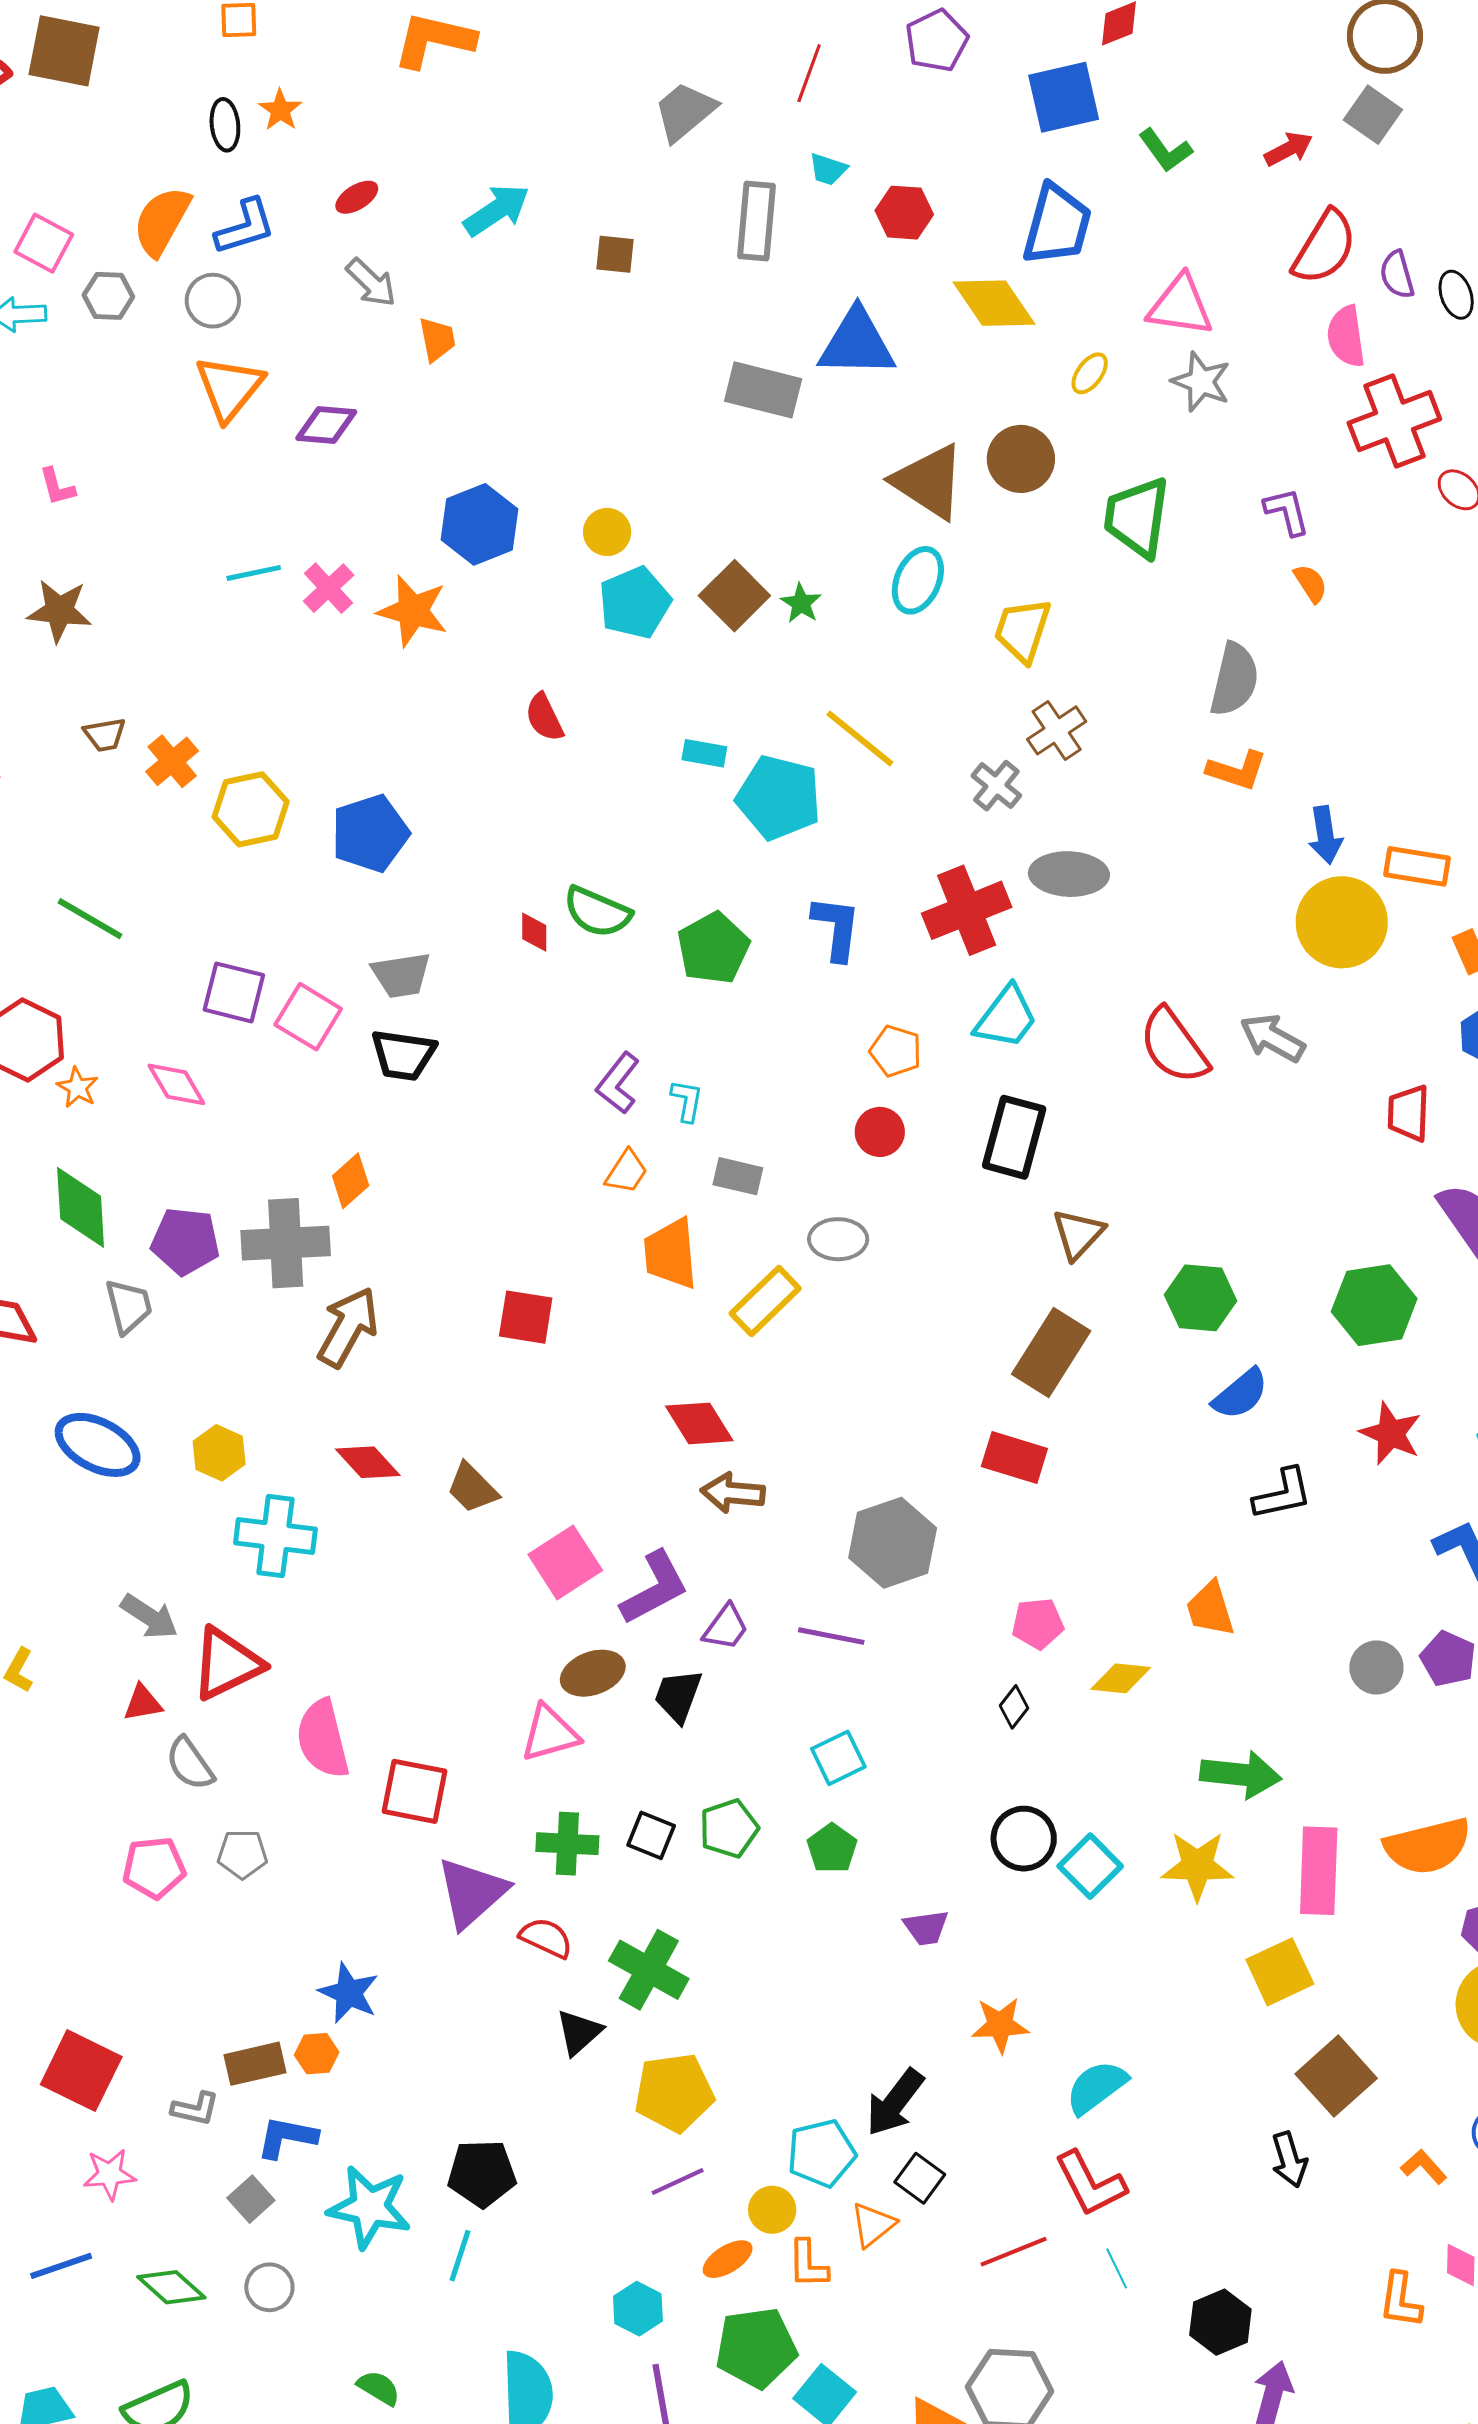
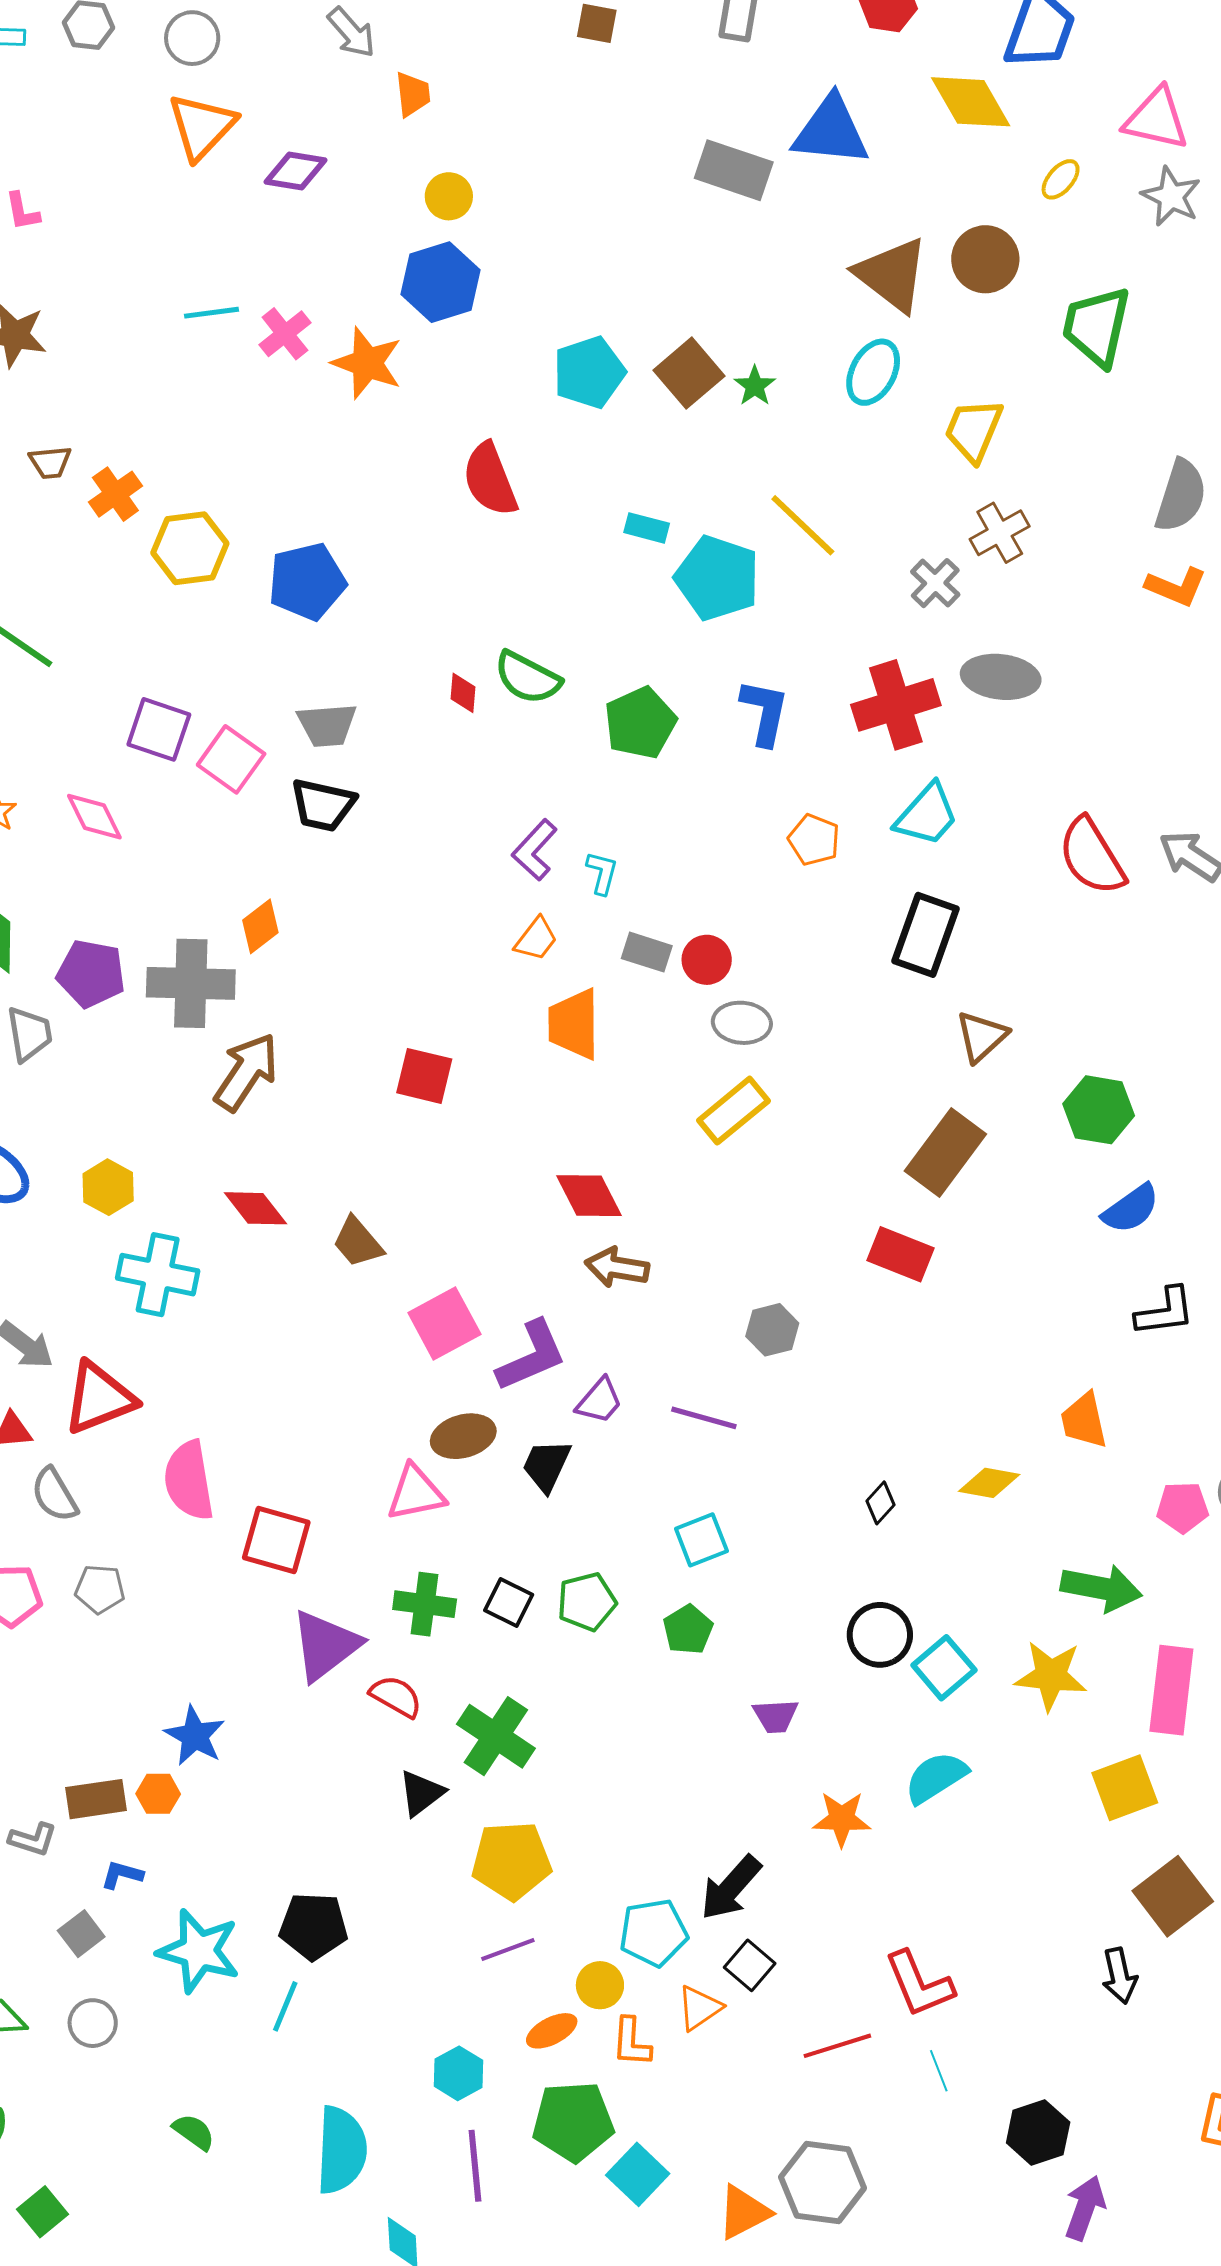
yellow circle: (607, 532) -> (449, 196), moved
red semicircle: (544, 717) -> (490, 480), size x1.5
red circle: (880, 1132) -> (707, 960), moved
yellow rectangle: (765, 1301) -> (733, 1111), moved
gray hexagon: (893, 1543) -> (772, 1330), size x0.6
pink pentagon: (1038, 1624) -> (1183, 1507), moved
cyan semicircle: (1096, 2087) -> (936, 1777), moved
blue L-shape: (287, 2137) -> (122, 1875), size x0.7

